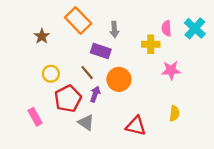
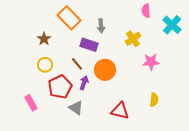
pink semicircle: (167, 28) -> (146, 11), moved
brown star: (42, 36) -> (44, 39), moved
yellow cross: (151, 44) -> (133, 39), turned -35

